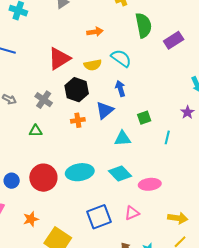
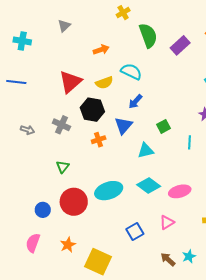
blue arrow: (120, 89) -> (135, 102), turned -112
green triangle: (36, 131) -> (63, 167), moved, turned -40
blue square: (99, 217) -> (135, 232), size x0.7

